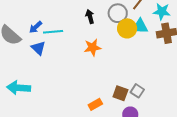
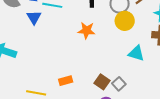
cyan triangle: (140, 26) -> (136, 53), moved
orange rectangle: (95, 104) -> (66, 81), moved

